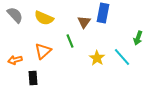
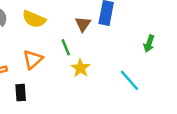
cyan line: (122, 57) -> (129, 80), moved
yellow star: (97, 58) -> (80, 68), moved

